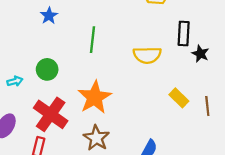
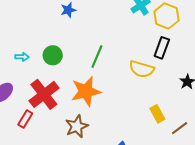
black rectangle: (184, 34) -> (162, 48), moved
green line: (93, 40) -> (97, 57), moved
brown line: (207, 106) -> (180, 128), turned 42

